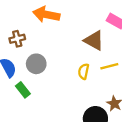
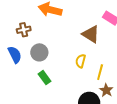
yellow line: (109, 66) -> (100, 72), moved, turned -63
green rectangle: (23, 90) -> (45, 78), moved

